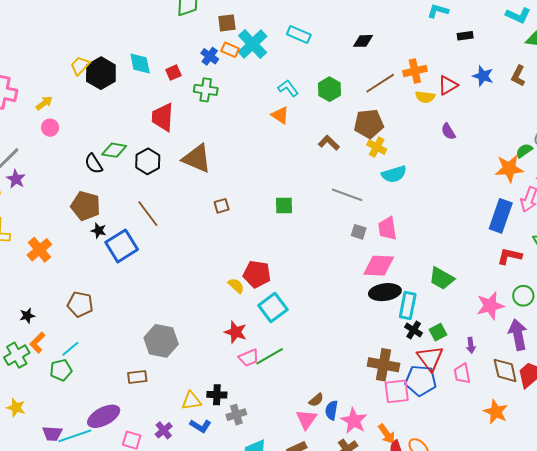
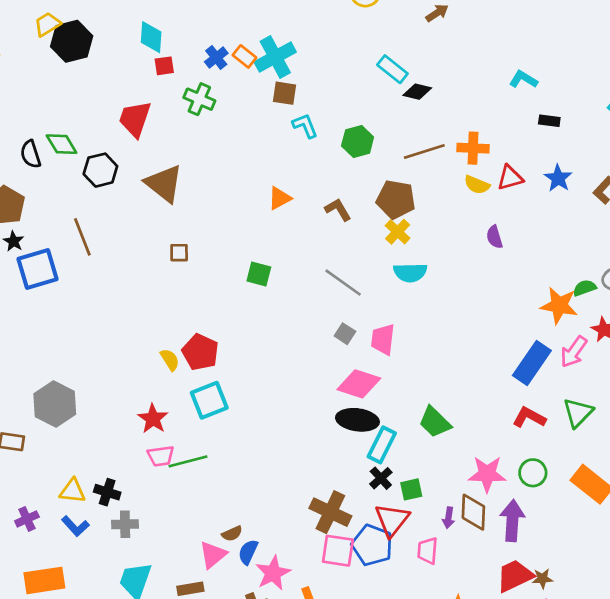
brown square: (227, 23) -> (285, 93), moved
cyan rectangle: (299, 34) -> (392, 69), moved
cyan diamond: (140, 63) -> (151, 37), moved
orange triangle: (280, 115) -> (280, 198), moved, turned 42
green diamond: (114, 150) -> (62, 144), turned 35
brown diamond: (505, 370) -> (473, 512), moved

